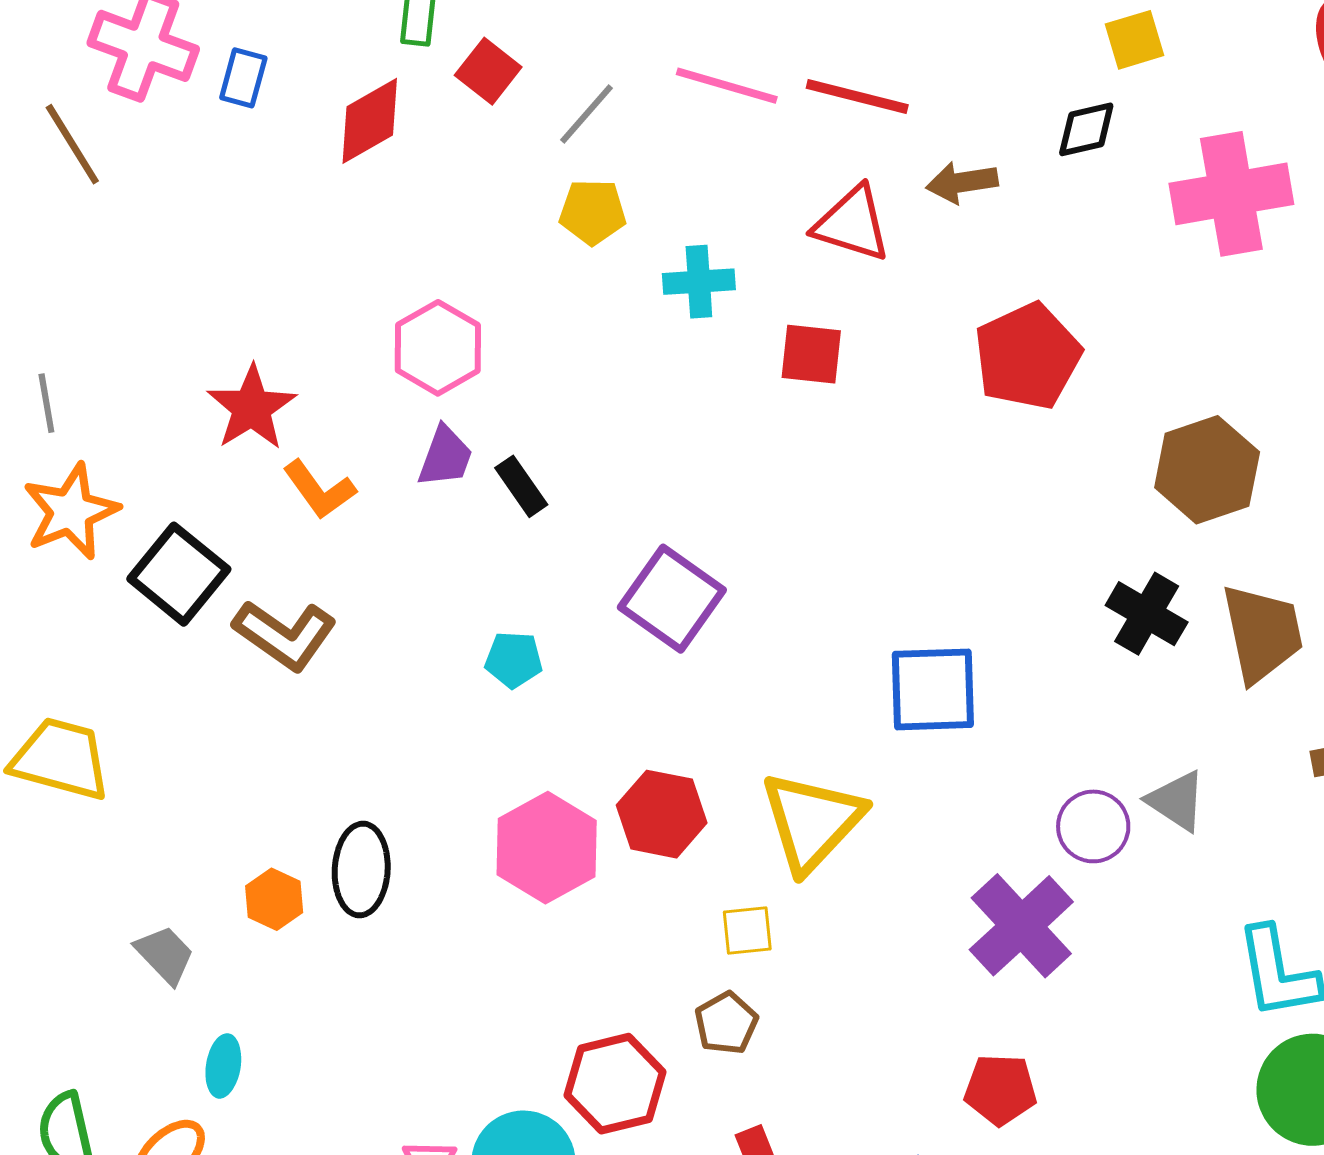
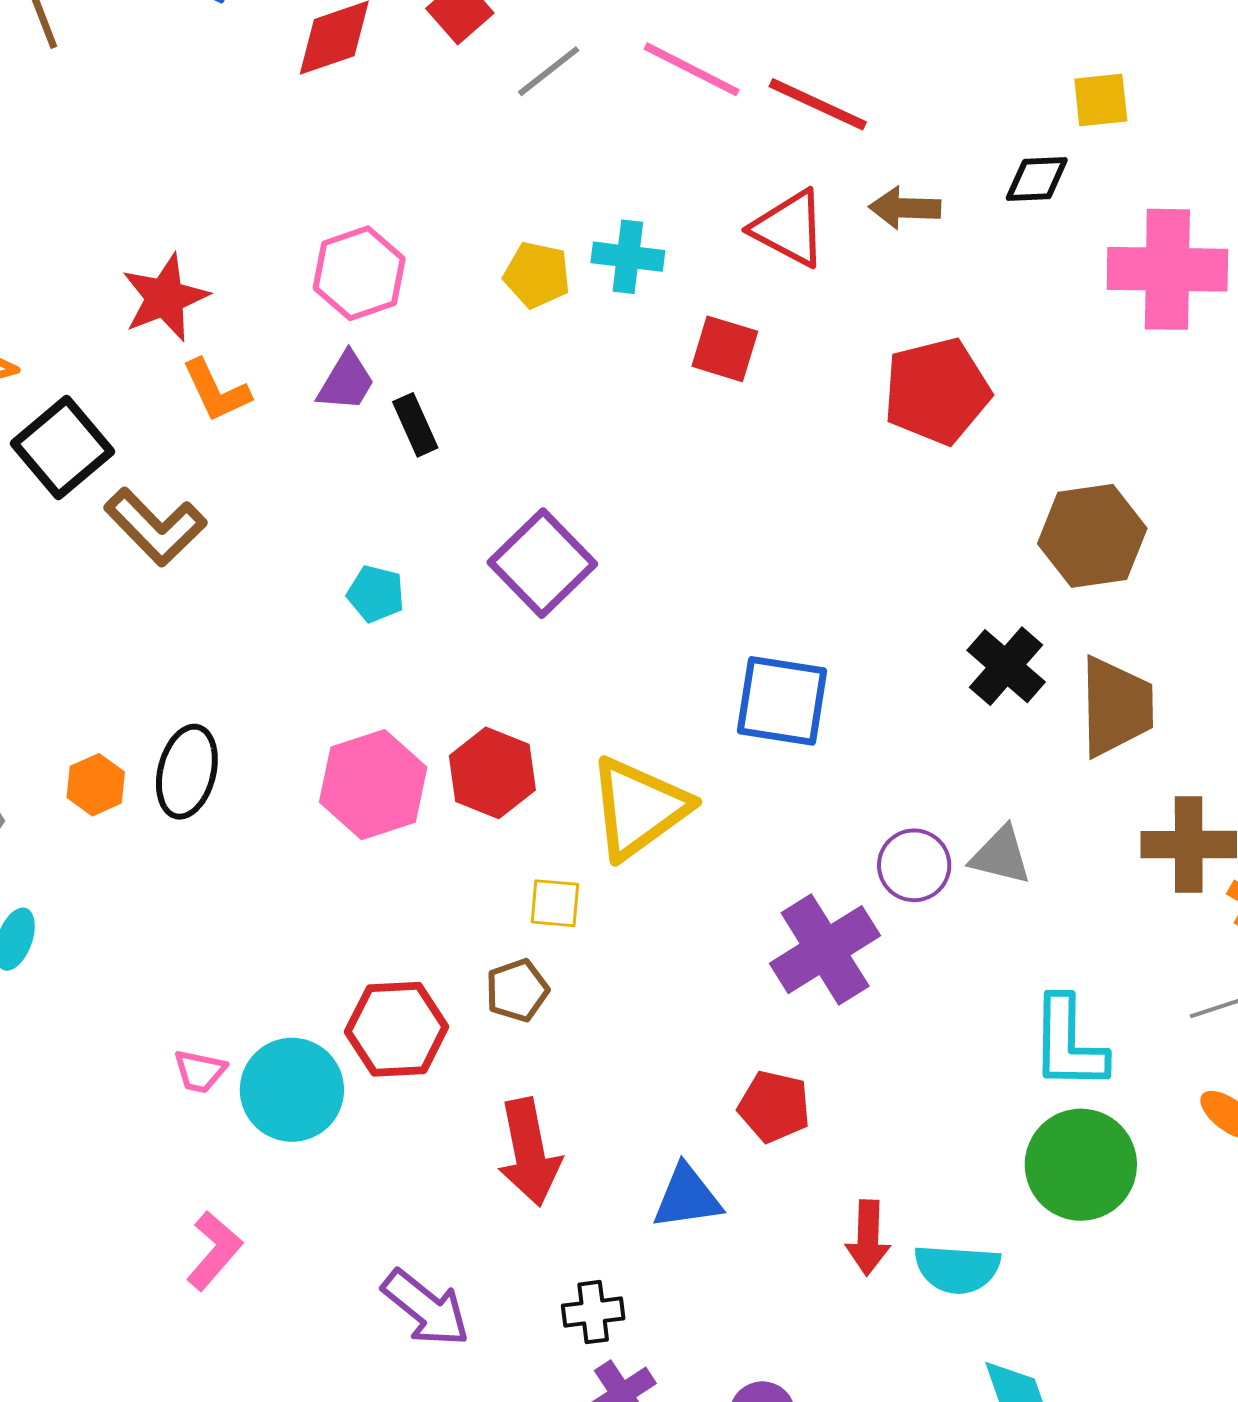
yellow pentagon: (593, 212) -> (537, 275), moved
gray triangle: (1176, 801) -> (1001, 856), turned -30

